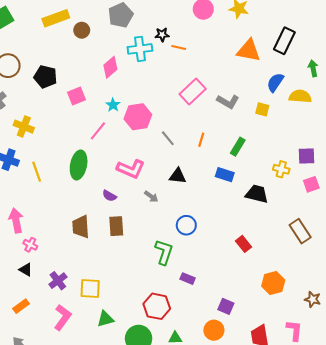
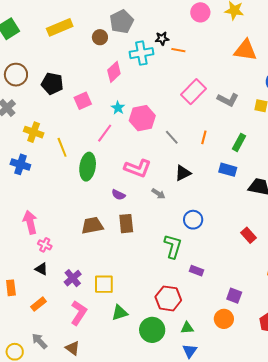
brown circle: (82, 30) -> (100, 37), moved
yellow line: (37, 172) -> (62, 147), moved
black triangle: (178, 176) -> (183, 173), turned -30
brown trapezoid: (81, 227) -> (92, 226), turned 85

